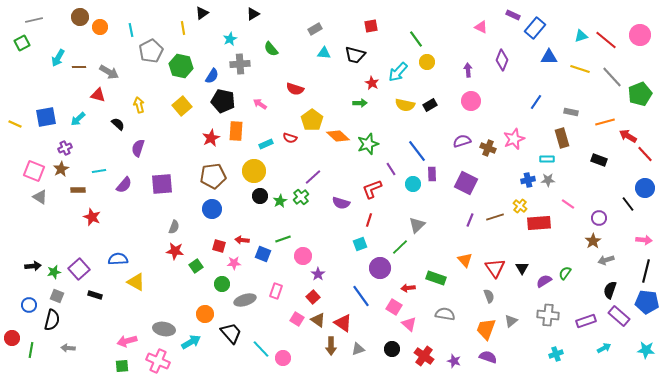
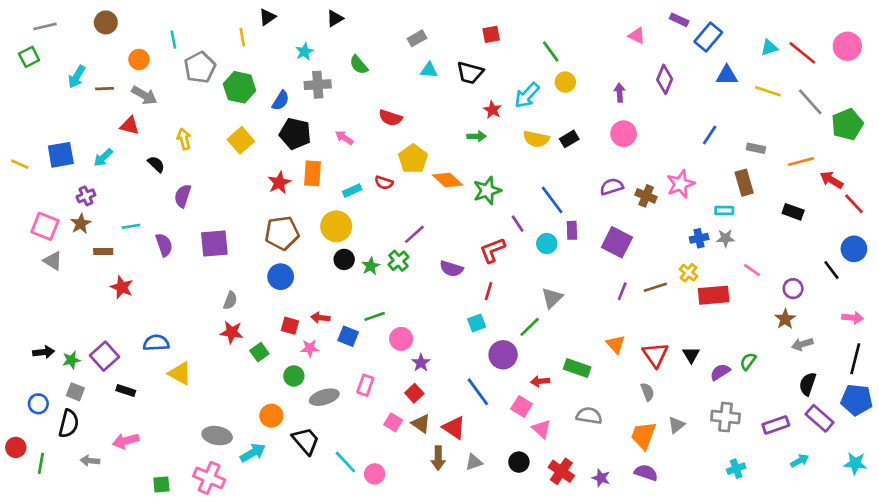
orange circle: (100, 27) -> (139, 60), moved
purple semicircle: (124, 185) -> (164, 245), turned -60
pink arrow: (127, 341) -> (126, 441), moved

